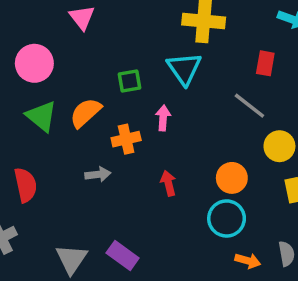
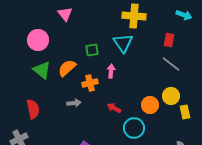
gray line: (249, 106) -> (171, 64), moved
yellow circle: (279, 146) -> (171, 96), moved
red arrow: (168, 183) -> (114, 108), turned -48
cyan circle: (227, 218) -> (134, 128), moved

